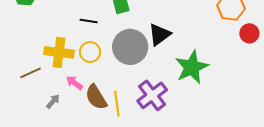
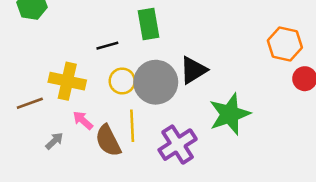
black line: (89, 21) -> (107, 46), turned -30
yellow circle: (90, 52) -> (122, 81), moved
yellow line: (117, 104) -> (132, 126), moved

